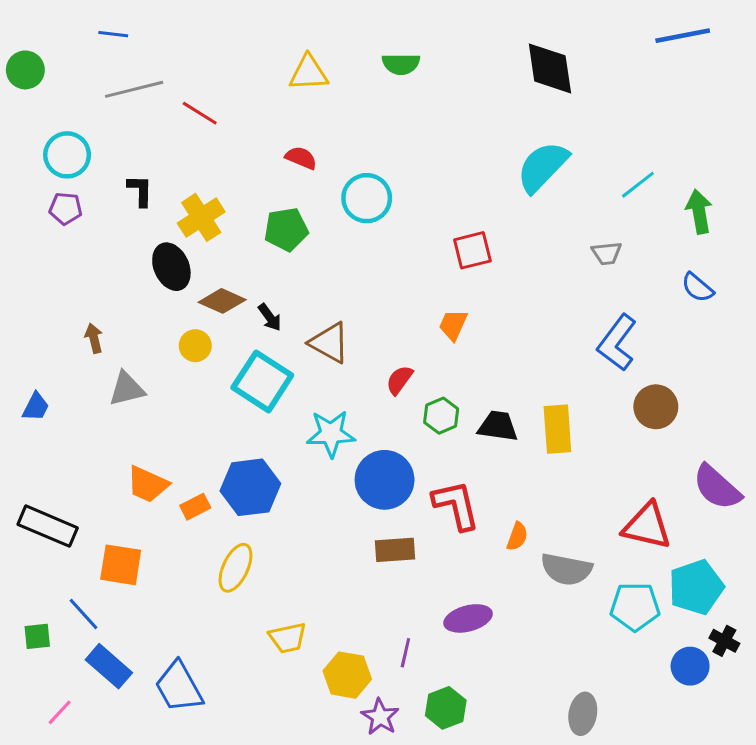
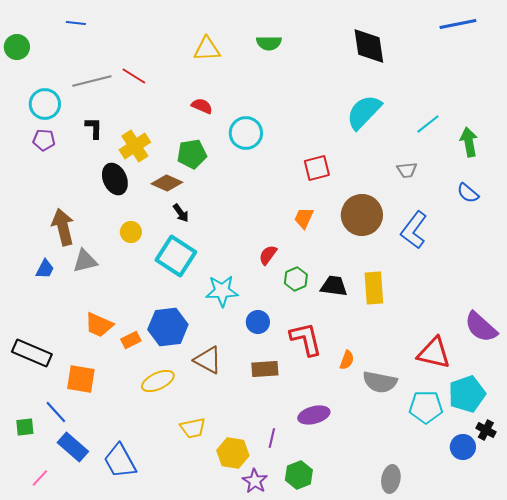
gray line: (134, 89) -> (92, 81), moved
brown diamond: (222, 301) -> (167, 183), moved
brown arrow: (94, 338) -> (63, 227), size x1.8
brown triangle: (329, 343) -> (208, 360), moved
blue trapezoid: (36, 407) -> (45, 269), moved
brown circle: (656, 407) -> (362, 215), moved, size x1.4
blue circle: (385, 480) -> (258, 322), size x0.6
yellow ellipse: (235, 568) -> (158, 381), turned 40

